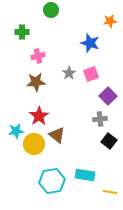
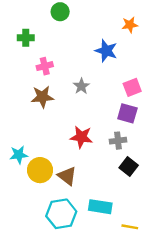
pink square: (91, 74) -> (132, 87), moved
purple square: (108, 96) -> (127, 113), turned -30
red star: (39, 116) -> (81, 137), moved, turned -30
brown triangle: (57, 135) -> (67, 176), moved

